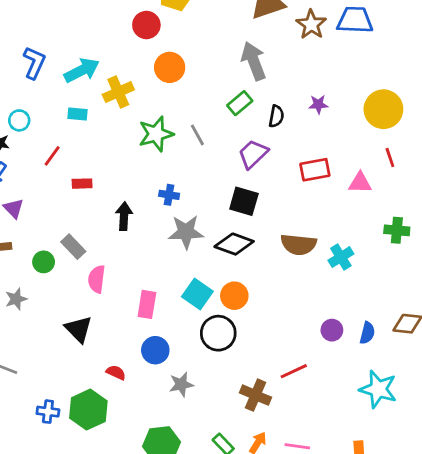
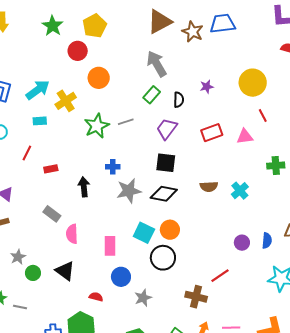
gray line: (197, 135) -> (126, 122), turned -70
brown semicircle: (299, 244) -> (209, 187), size x0.7
green circle: (44, 262) -> (33, 273), moved

